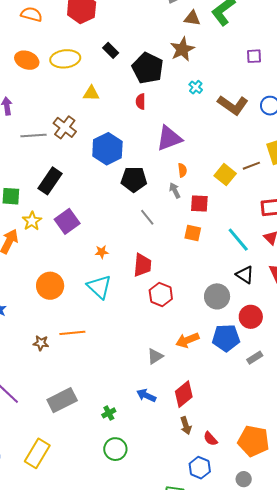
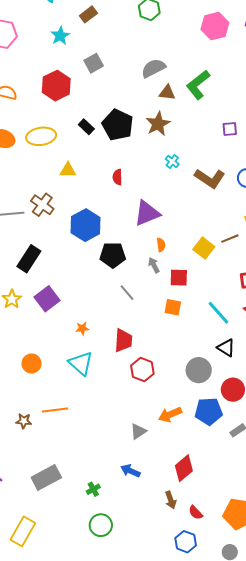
black pentagon: (148, 68) -> (118, 125), moved
orange circle: (50, 286) -> (32, 363), size x0.7
red diamond: (184, 394) -> (184, 468), moved

